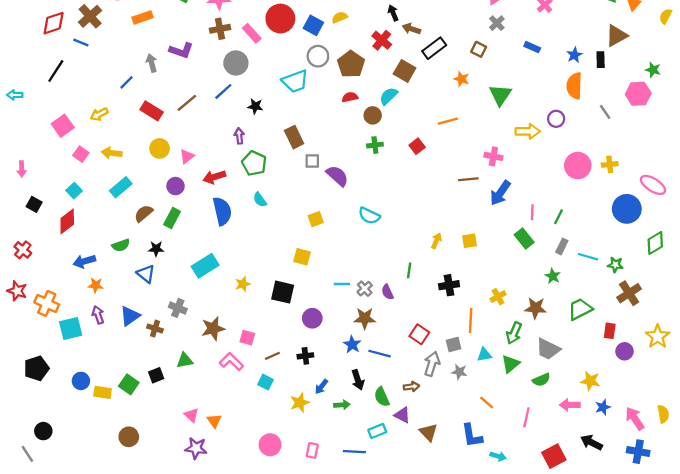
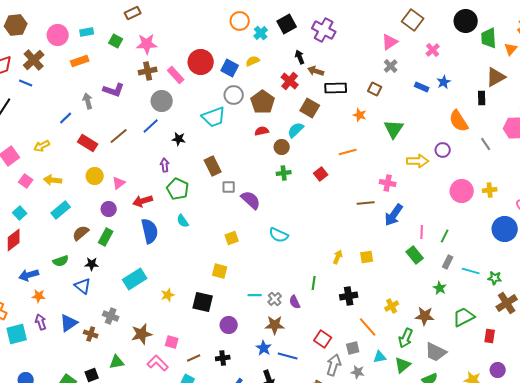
black rectangle: (434, 48) -> (336, 88), turned 35
blue star: (574, 55) -> (444, 82), moved
orange semicircle: (574, 86) -> (459, 121), turned -35
orange line: (471, 321) -> (368, 327), turned -45
purple circle: (625, 351) -> (498, 370), moved

